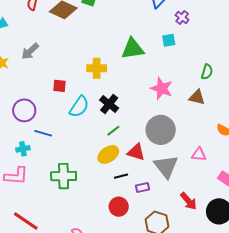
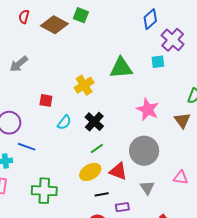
purple cross: (182, 17) -> (173, 40), size x1.6
yellow cross: (97, 68) -> (84, 85), turned -36
brown triangle: (197, 97) -> (182, 120), turned 36
cyan semicircle: (79, 107) -> (64, 122), size x0.7
gray triangle: (166, 167) -> (147, 188), size x0.6

